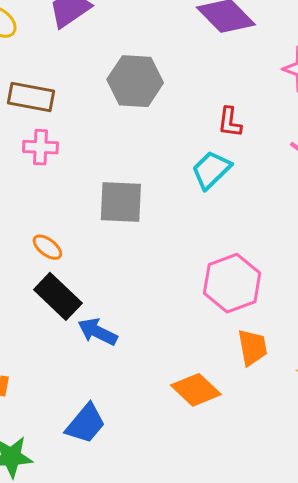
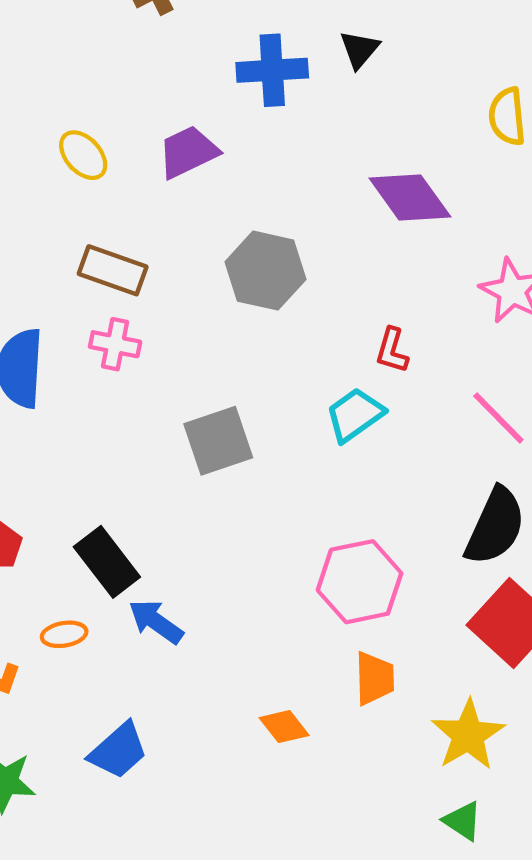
gray square: (121, 202) -> (218, 441), turned -30
orange ellipse: (47, 247) -> (64, 634), moved, turned -56
orange diamond: (196, 390) -> (284, 727), size x0.7

